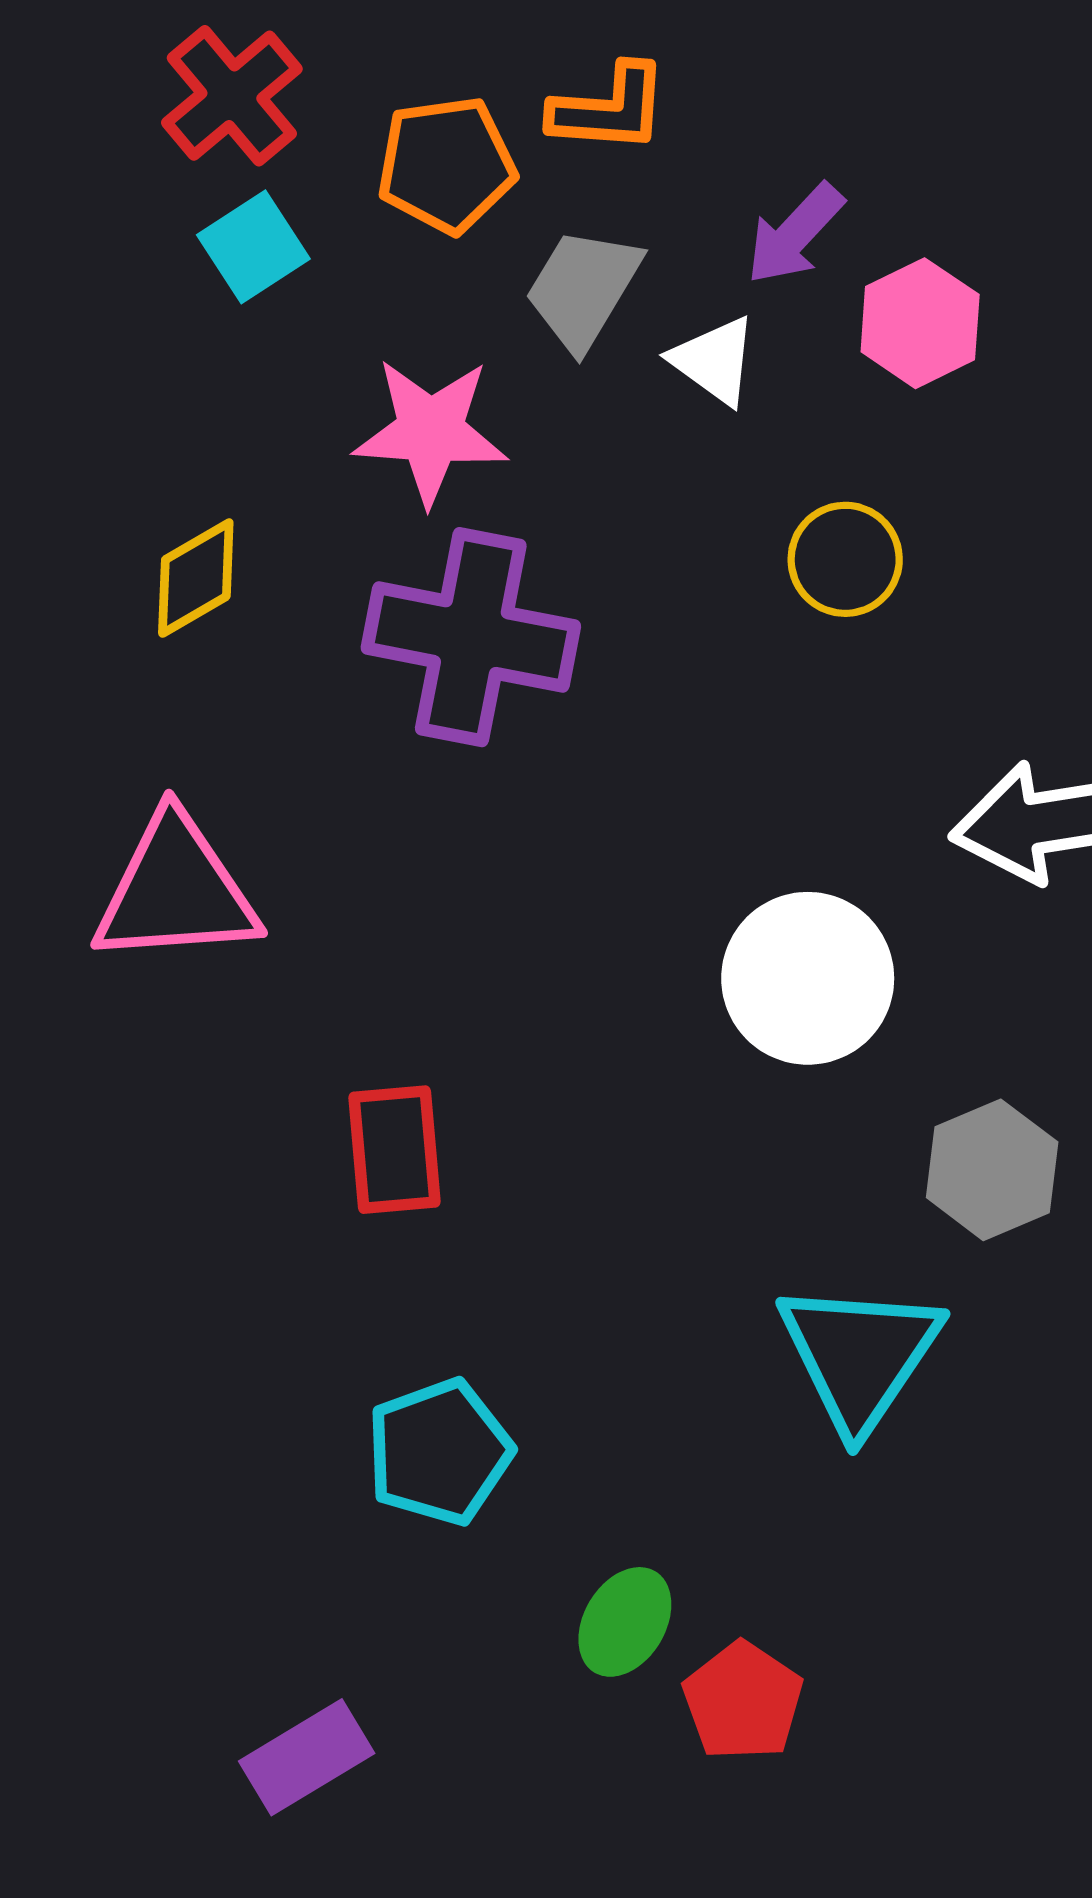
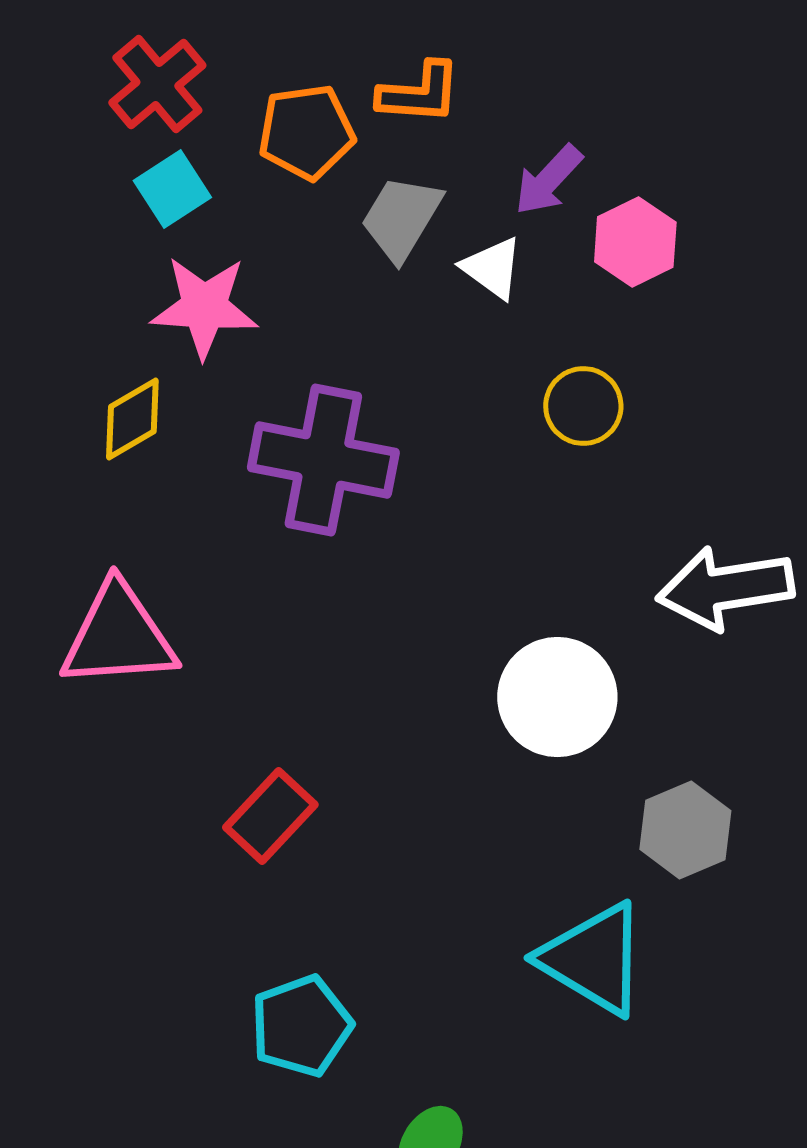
pink star: (430, 431) -> (204, 307), moved
red rectangle: (395, 1150) -> (270, 816), turned 48
cyan triangle: (860, 1356) -> (593, 959), turned -33

